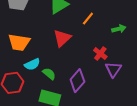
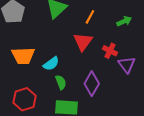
red triangle: (62, 38) -> (83, 42), moved
cyan semicircle: (32, 64) -> (51, 64), moved
green semicircle: (49, 74) -> (61, 82), turned 40

